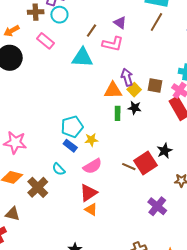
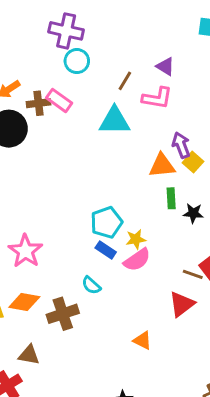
brown cross: (36, 12) -> (38, 103), moved
black star: (135, 108) -> (193, 213), moved
pink star: (15, 143) -> (25, 251), turned 30
pink semicircle: (92, 166) -> (137, 260), moved
brown cross: (38, 187) -> (63, 314), turned 30
red triangle: (88, 193) -> (182, 304), moved

